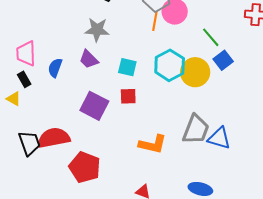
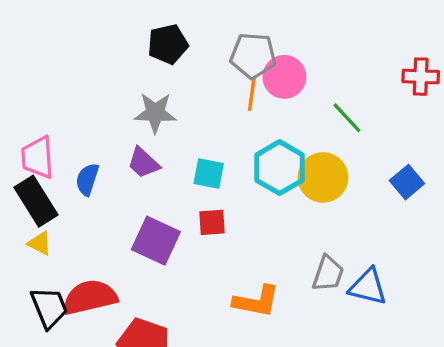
blue square: (223, 60) -> (407, 182), moved
black rectangle: (24, 79) -> (36, 201), size x1.8
yellow triangle: (14, 99) -> (40, 243), moved
gray trapezoid: (196, 129) -> (328, 274), size x0.7

